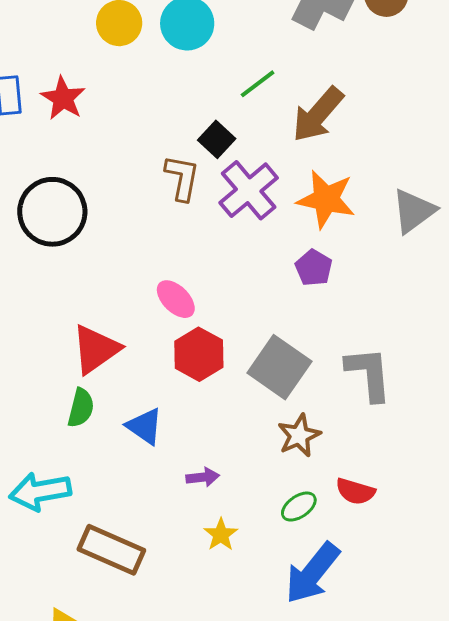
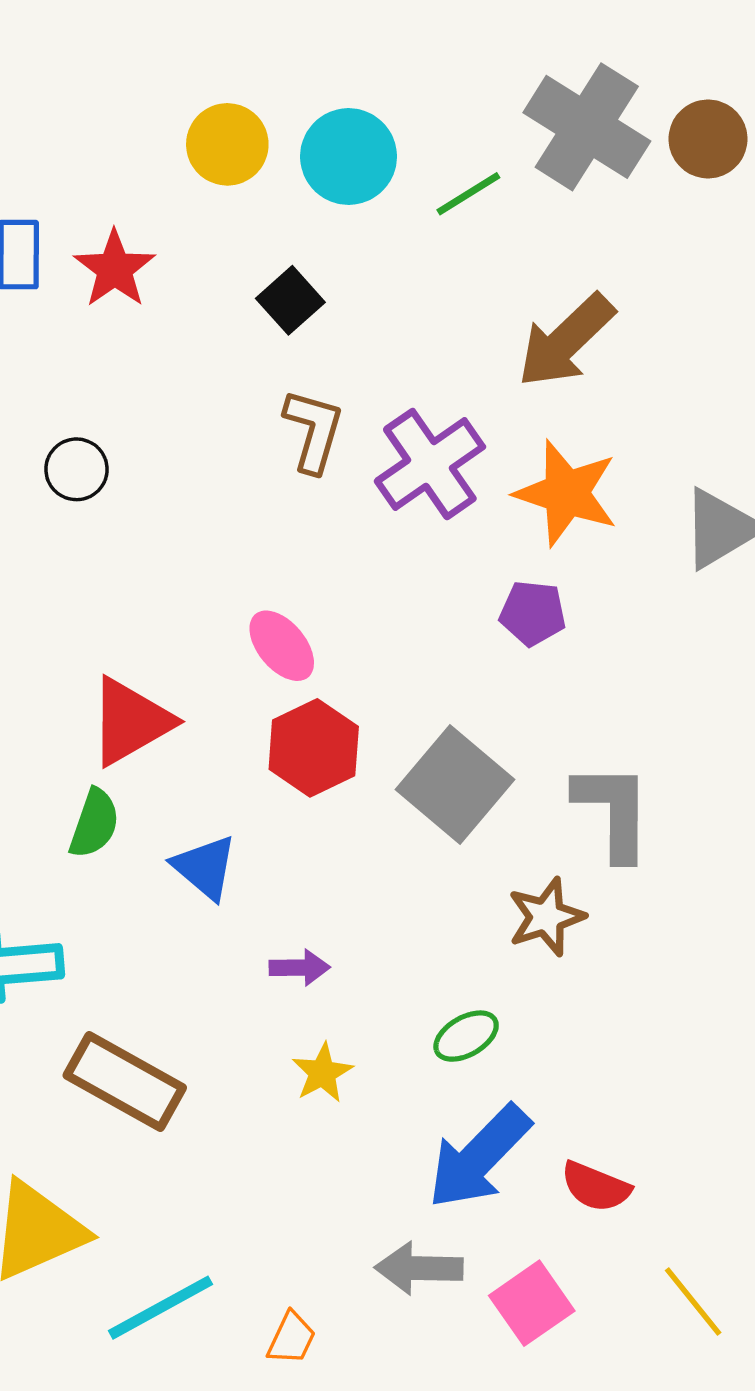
green line: (258, 84) -> (468, 194), moved
black square: (217, 139) -> (290, 300), moved
black circle: (52, 212) -> (76, 469), size x0.5
purple pentagon: (314, 268) -> (533, 613), turned -30
brown star: (299, 435) -> (546, 917), moved
red semicircle: (355, 491) -> (596, 1187), moved

